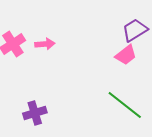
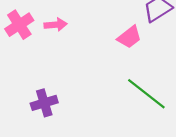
pink trapezoid: (126, 55) -> (129, 37), moved

